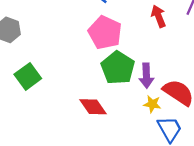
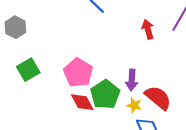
pink pentagon: (105, 33) -> (78, 73), moved
green pentagon: (118, 68) -> (105, 94), moved

